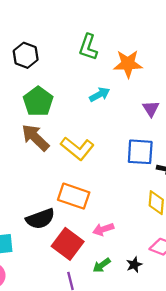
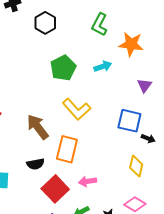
green pentagon: (38, 102) -> (63, 68), moved
brown arrow: (35, 138) -> (38, 127), moved
orange rectangle: (74, 196) -> (67, 149), turned 76
black semicircle: (40, 219) -> (36, 164), size x0.7

